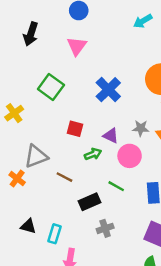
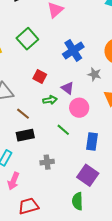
gray star: (141, 128) -> (94, 74), moved
black rectangle: (90, 202) -> (25, 135), moved

